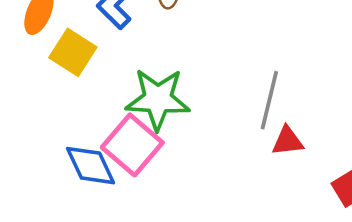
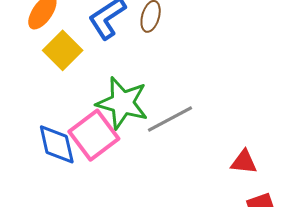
gray line: (269, 100) -> (170, 119), moved, turned 36
red triangle: (287, 141) -> (244, 162), moved

